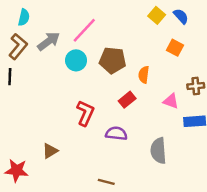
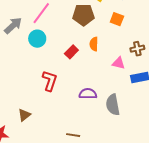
brown pentagon: (113, 60) -> (83, 15), moved
red rectangle: (127, 100) -> (71, 52), moved
purple semicircle: (116, 133) -> (88, 94), moved

